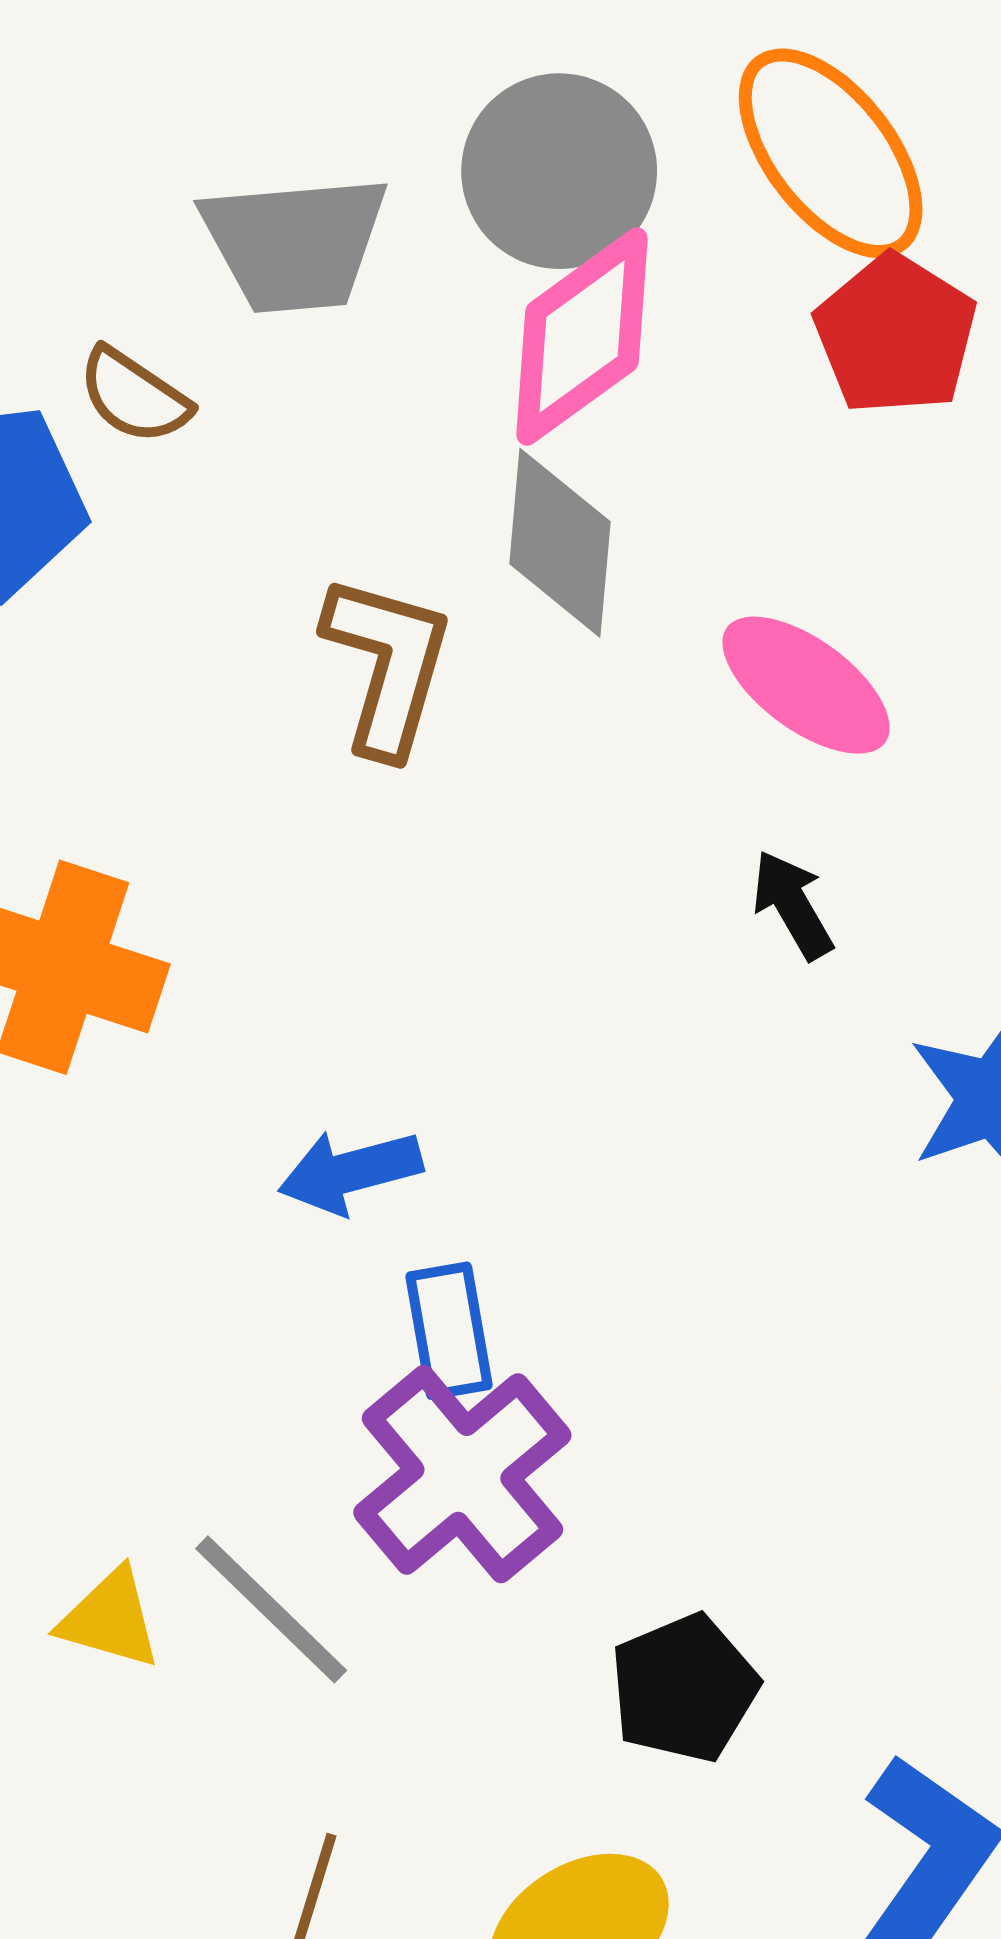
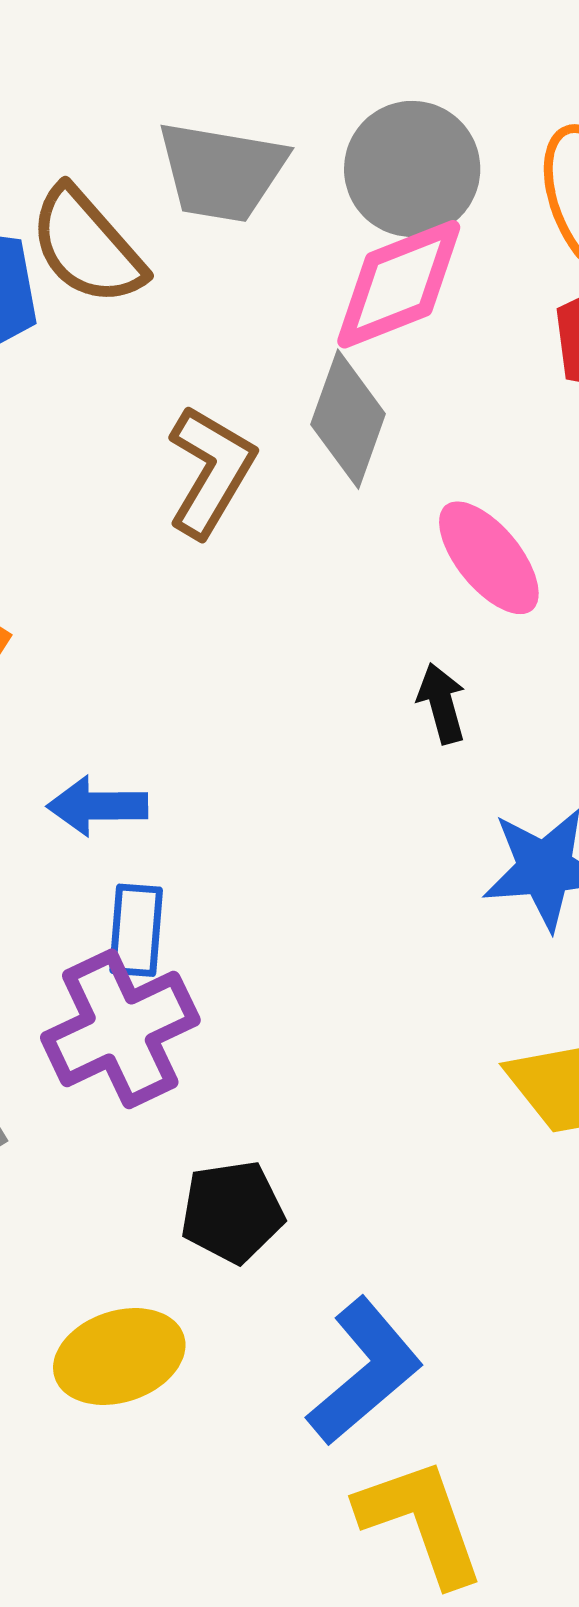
brown semicircle: (134, 396) -> (87, 246), size x1.6

